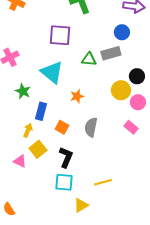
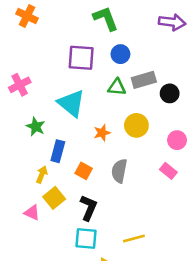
blue circle: (122, 32) -> (120, 54), moved
black circle: (137, 76) -> (170, 93), moved
yellow circle: (121, 90) -> (136, 125), moved

